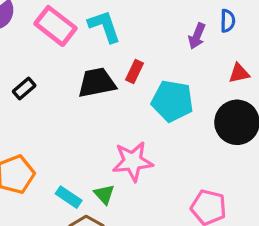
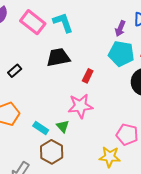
red rectangle: (135, 72) -> (88, 76), moved
black rectangle: (24, 89) -> (15, 71), moved
cyan pentagon: (172, 101) -> (121, 54), moved

